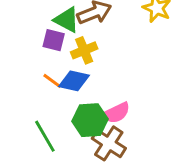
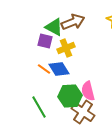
blue diamond: (74, 81) -> (59, 69), turned 45
pink semicircle: (116, 113) -> (88, 91), turned 102

